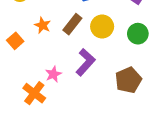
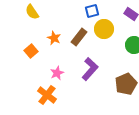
yellow circle: (102, 26) -> (104, 29), moved
pink star: (53, 74) -> (57, 73), moved

